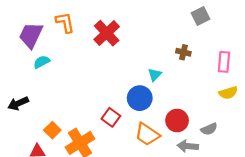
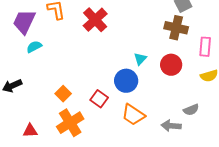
brown cross: (183, 52) -> (176, 28), moved, size x1.6
red circle: (177, 121) -> (171, 65), moved
orange square: (52, 130) -> (63, 94), moved

